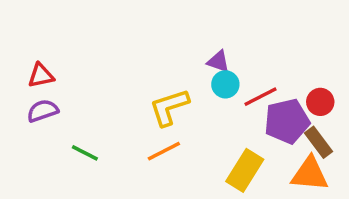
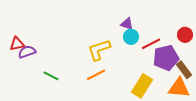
red triangle: (41, 76) -> (17, 44), moved
red circle: (320, 102) -> (185, 35), moved

